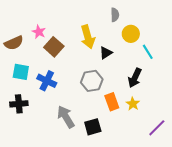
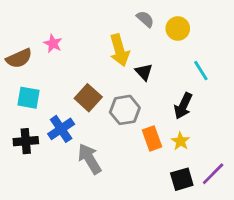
gray semicircle: (115, 15) -> (145, 19), moved, turned -48
yellow circle: (131, 34) -> (178, 28), moved
brown square: (54, 47) -> (88, 98), moved
black triangle: (106, 53) -> (144, 72), turned -40
blue cross: (47, 81) -> (61, 129), moved, turned 30
black square: (93, 127) -> (182, 179), moved

